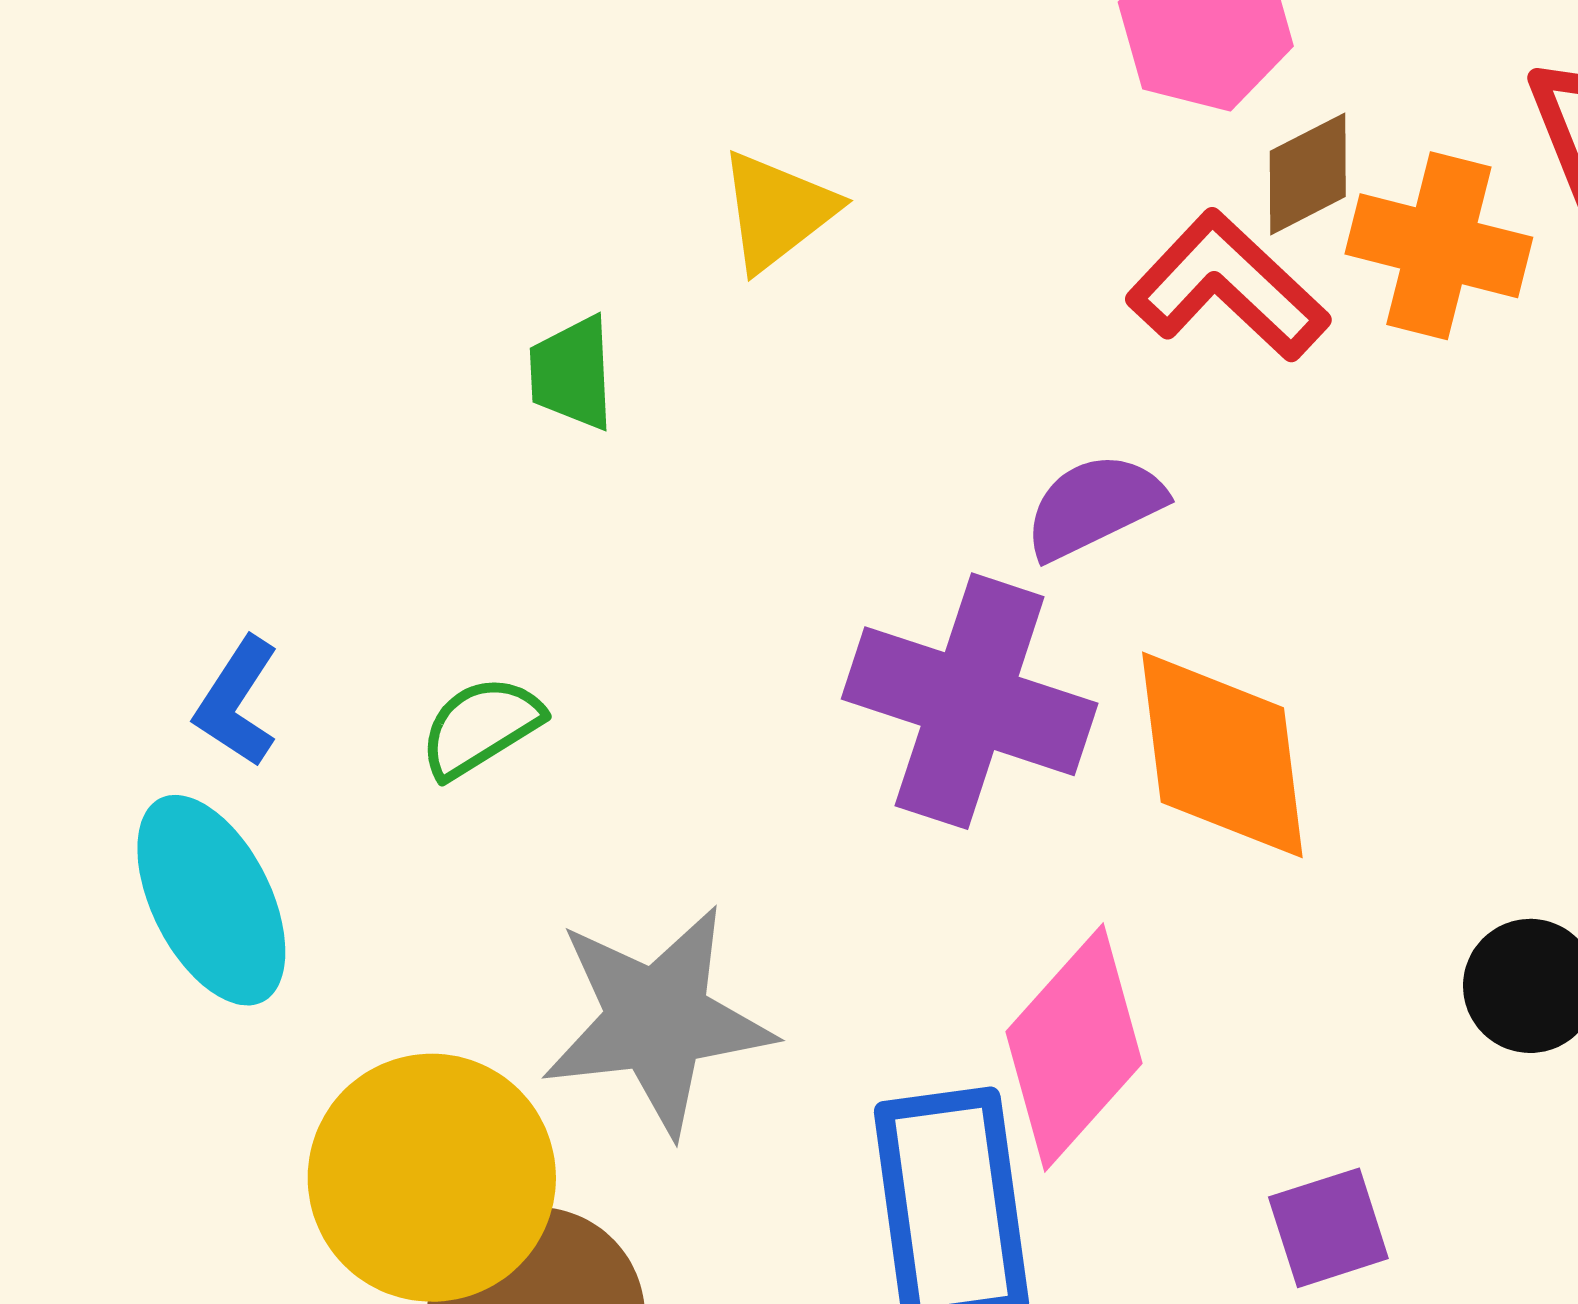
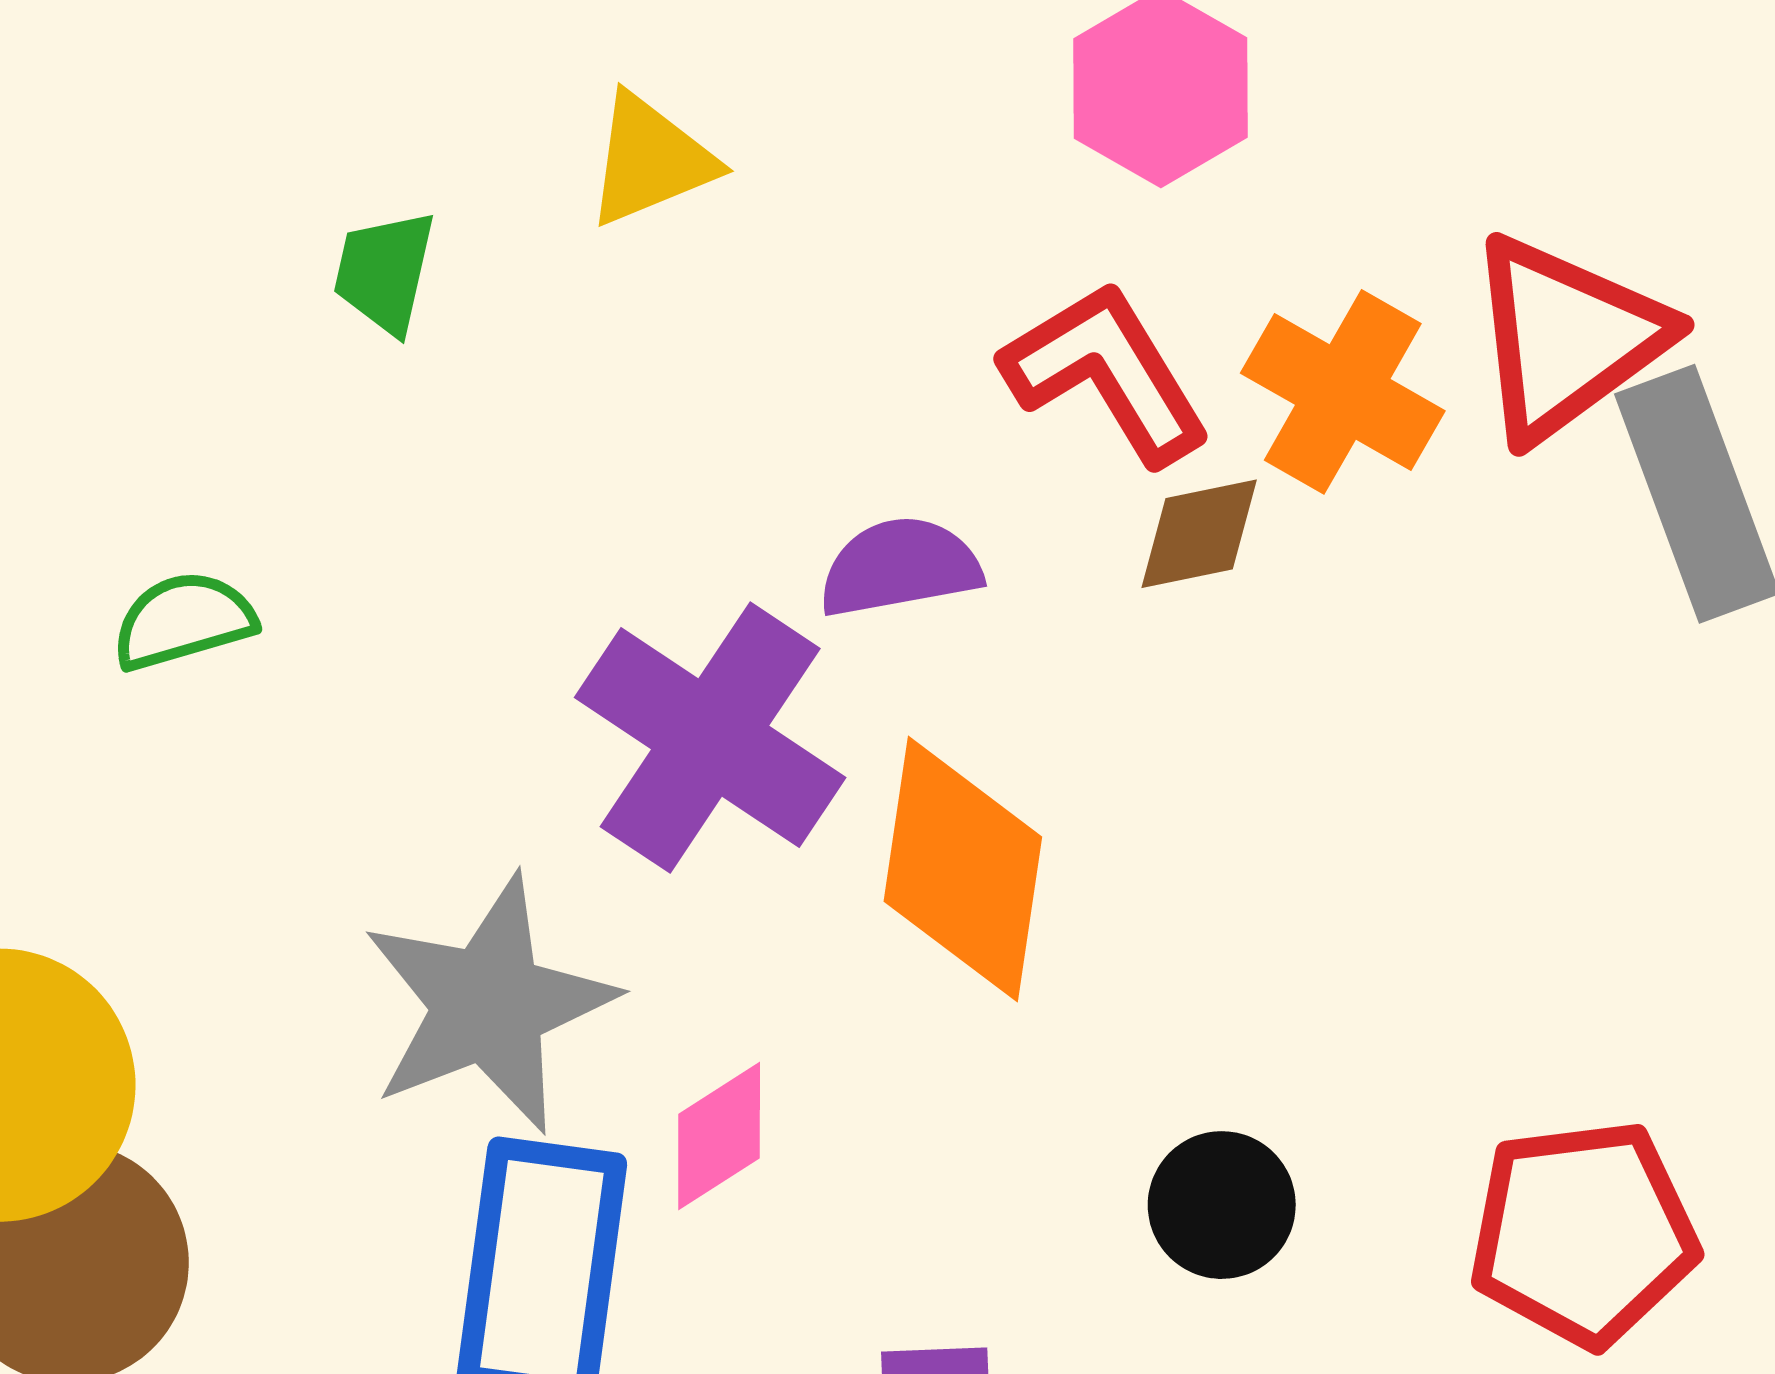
brown diamond: (1308, 174) -> (1199, 534), moved
gray star: (657, 1020) -> (489, 1004), moved, turned -30
pink diamond: (1074, 1047) -> (719, 1136), size x0.6

